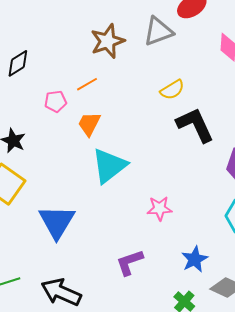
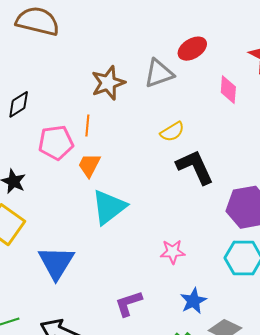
orange line: (87, 84) -> (87, 126), turned -55
pink pentagon: (56, 101) -> (56, 143), size x1.6
pink star: (160, 208) -> (173, 252), moved

